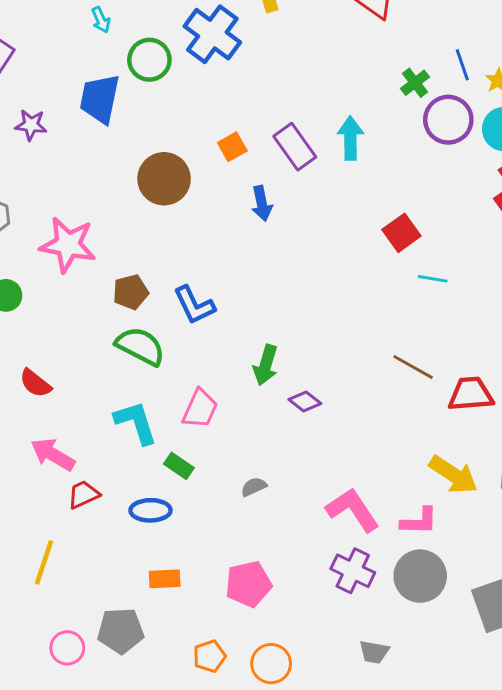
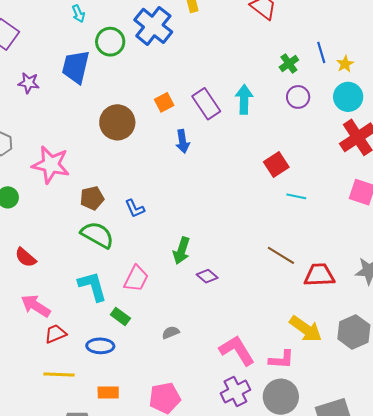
purple circle: (448, 120) -> (298, 97), moved, size x0.7
blue L-shape: (194, 305) -> (135, 208), size x0.7
yellow line: (44, 562) -> (59, 375), moved, turned 72
purple cross: (353, 571) -> (235, 392), turned 36

